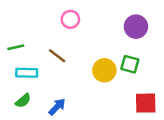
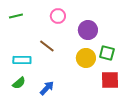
purple circle: (136, 27) -> (88, 30), moved
green line: (16, 47) -> (16, 16), moved
red square: (146, 103) -> (110, 80), moved

